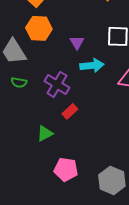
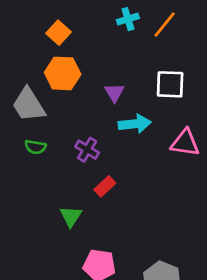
purple cross: (57, 84) -> (87, 150), size x0.7
green triangle: (45, 133) -> (71, 216), turned -30

